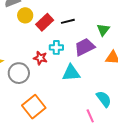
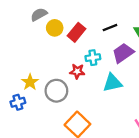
black line: (68, 21) -> (110, 28), moved

